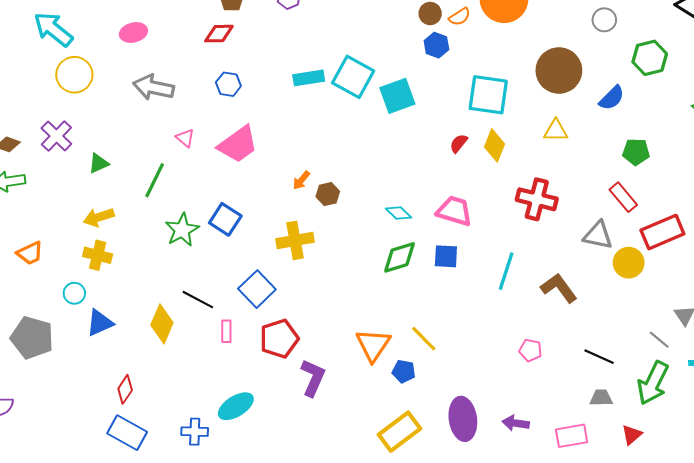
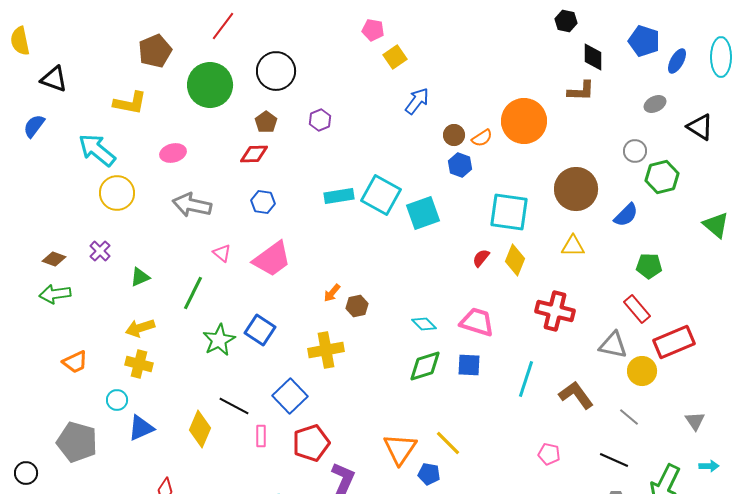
gray circle: (604, 20) -> (635, 151), moved
purple cross: (56, 136) -> (100, 251), size x0.7
gray line: (659, 340) -> (629, 417), moved

